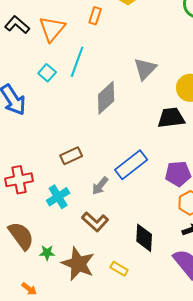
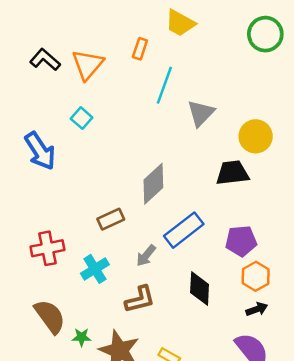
cyan line: (77, 62) -> (164, 85), moved
gray diamond: (106, 98) -> (153, 184), moved
brown L-shape: (95, 222) -> (140, 299), turned -56
black diamond: (144, 238) -> (200, 288), moved

